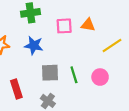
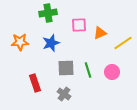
orange triangle: (88, 25) -> (100, 33), moved, turned -32
blue star: (34, 46) -> (51, 43), turned -30

